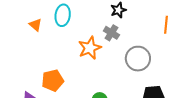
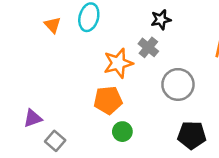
orange pentagon: (53, 80) -> (108, 100), moved

